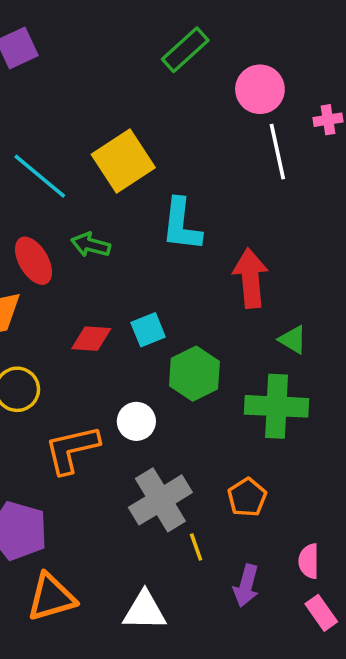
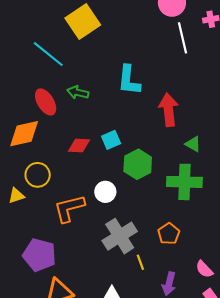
yellow square: (123, 161) -> (83, 21), moved
pink semicircle: (309, 561) -> (204, 269), turned -42

